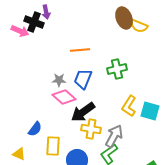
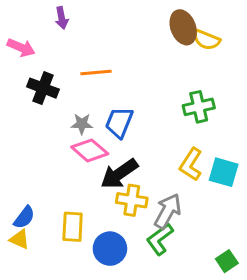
black cross: (34, 22) -> (43, 88), moved
orange line: (80, 50) -> (96, 73), moved
green cross: (117, 69) -> (199, 107), moved
blue semicircle: (35, 129) -> (24, 217), moved

